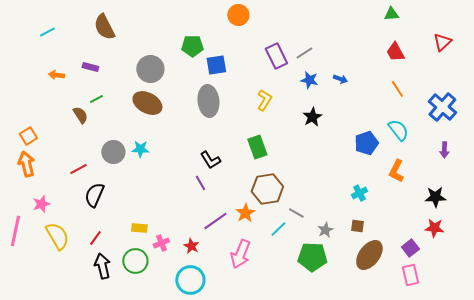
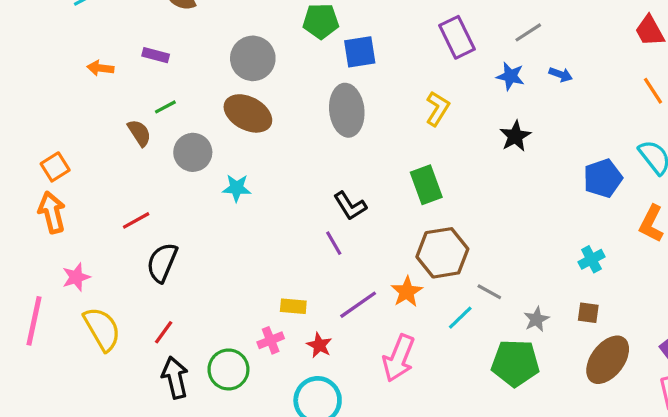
gray line: (304, 53) -> (528, 32), moved
gray circle: (113, 152) -> (193, 152), moved
yellow rectangle: (139, 228) -> (293, 306), moved

